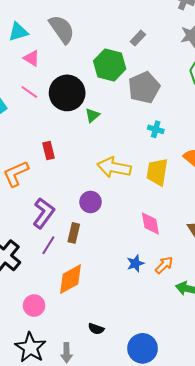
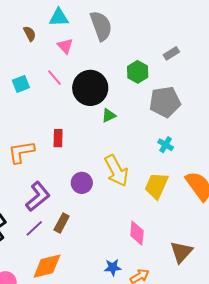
green hexagon: (110, 65) -> (138, 72), size x0.7
yellow arrow: (114, 167) -> (116, 171), turned -144
purple circle: (91, 202) -> (82, 183), moved

